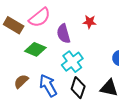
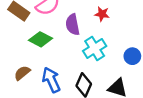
cyan cross: (72, 62) -> (95, 48), moved

